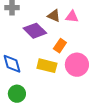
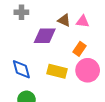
purple diamond: (35, 31) -> (45, 36), turned -45
orange rectangle: (60, 46) -> (79, 49), moved

